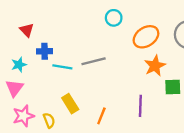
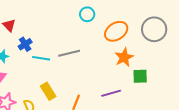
blue cross: (45, 51) -> (25, 44), turned -32
purple line: (140, 106) -> (111, 93), turned 72

